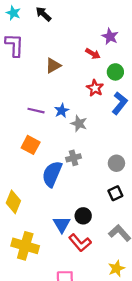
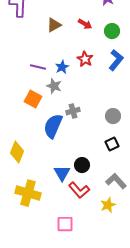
red arrow: (93, 54) -> (85, 24), moved
red star: (95, 88) -> (85, 59), moved
gray star: (79, 123) -> (54, 86), moved
yellow star: (116, 268) -> (108, 205), moved

